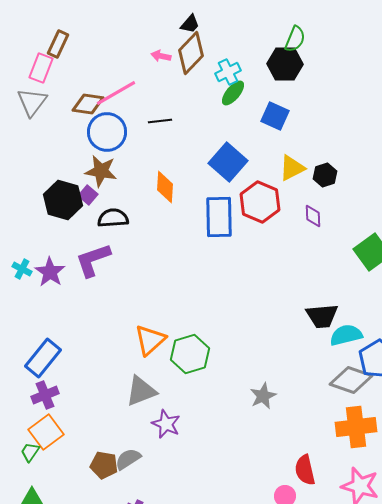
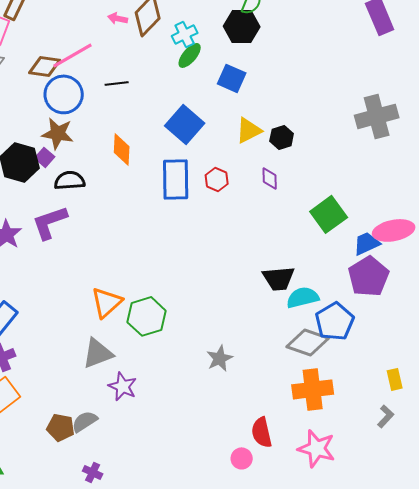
red hexagon: (260, 202) -> (217, 179), moved, size x0.6

